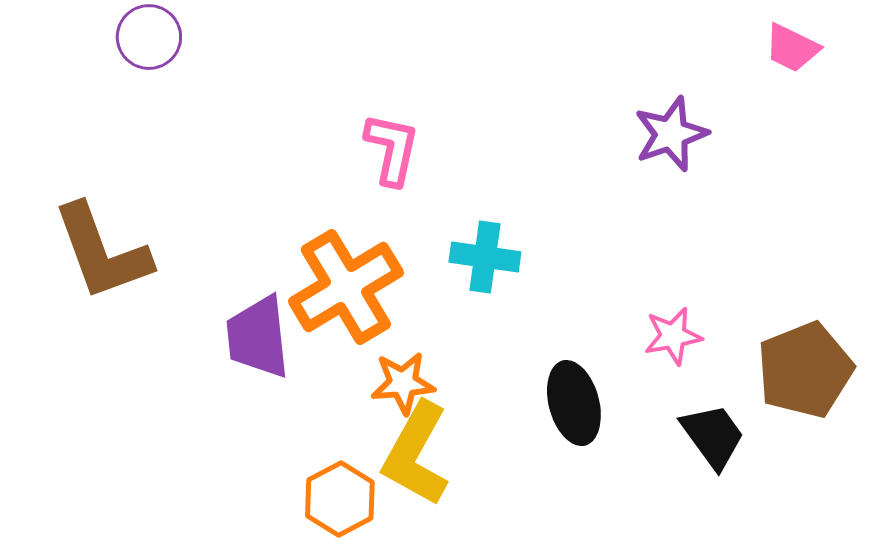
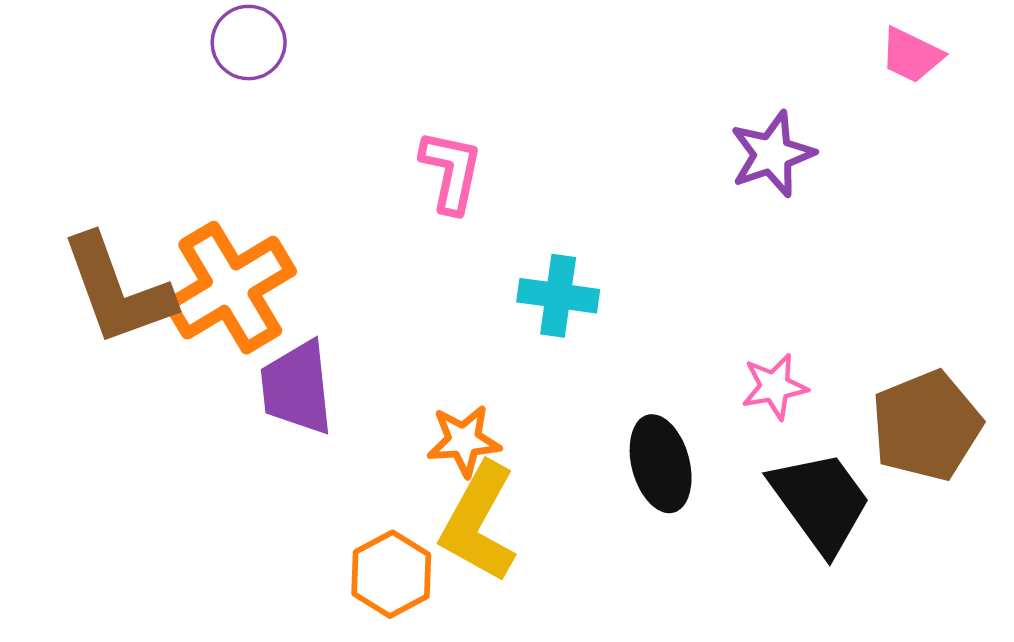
purple circle: (149, 37) -> (249, 43), moved
orange cross: (346, 287) -> (230, 288), moved
black trapezoid: (713, 436) -> (821, 502), size x1.4

